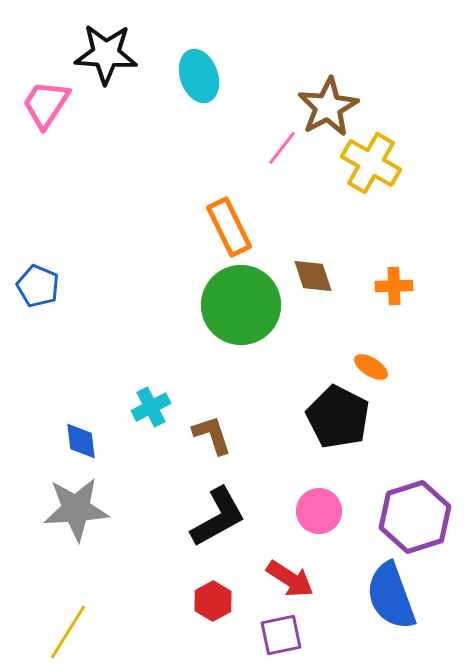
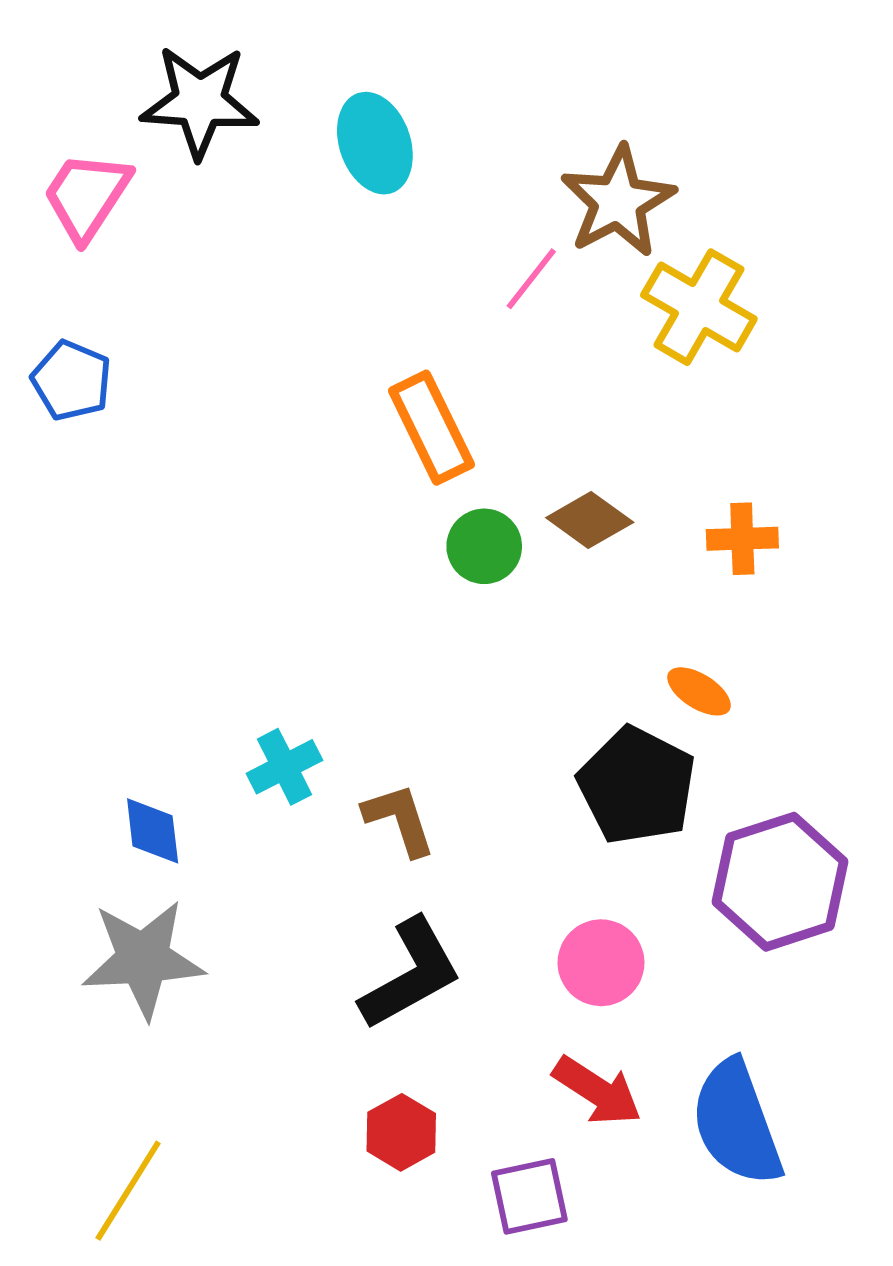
brown diamond: (313, 276) -> (590, 520), turned -36
blue pentagon: (38, 286) -> (72, 381), moved
green circle: (241, 305) -> (484, 546), moved, size x0.5
purple hexagon: (415, 517) -> (780, 882), moved
red arrow: (290, 579) -> (597, 1091), moved

